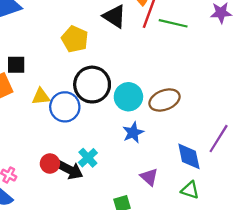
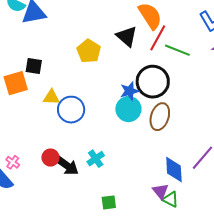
black circle: (92, 85) -> (153, 82), moved
brown ellipse: (164, 100) -> (160, 117), turned -60
blue star: (133, 133) -> (130, 91), moved
cyan cross: (88, 158) -> (96, 159), moved
purple triangle: (149, 177) -> (160, 191), moved

